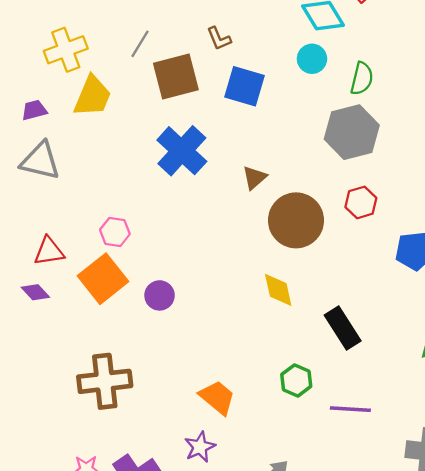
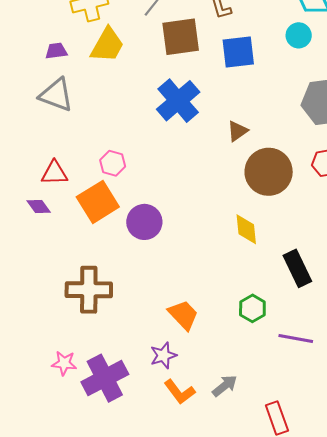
blue square: (245, 86) -> (238, 52), turned -30
purple circle: (160, 295) -> (144, 222), size x1.4

